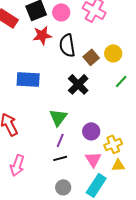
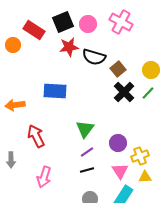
black semicircle: (67, 45) -> (94, 57), turned -65
yellow circle: (113, 53) -> (151, 70), moved
black cross: (78, 84) -> (124, 92), moved
purple line: (60, 140) -> (87, 152), turned 32

